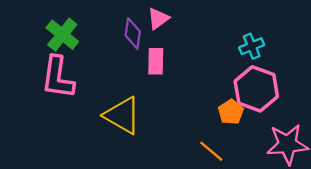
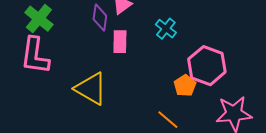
cyan cross: (252, 46) -> (166, 29), moved, turned -30

